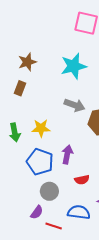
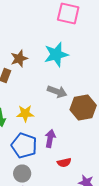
brown star: (27, 62) -> (19, 58), moved
gray circle: (49, 191) -> (22, 174), moved

